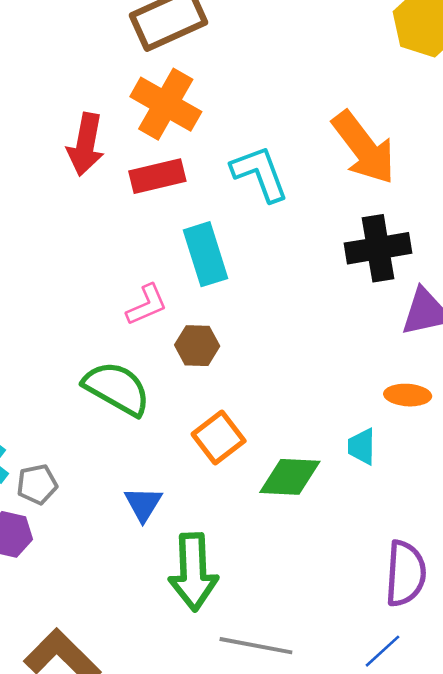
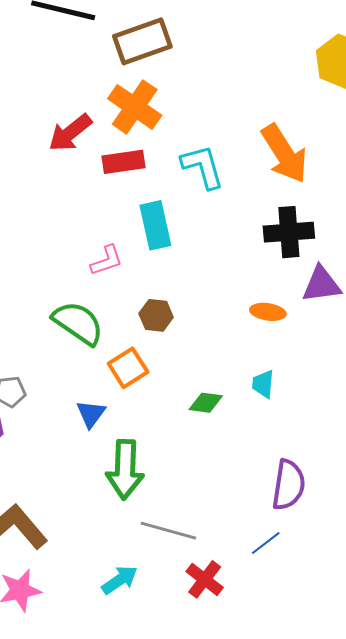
red arrow: (86, 144) -> (70, 133), turned 36
brown hexagon: (197, 346) -> (156, 315), moved
orange ellipse: (408, 395) -> (268, 312), moved
orange square: (219, 438) -> (128, 368), moved
green diamond: (290, 477) -> (206, 403), size x0.7

